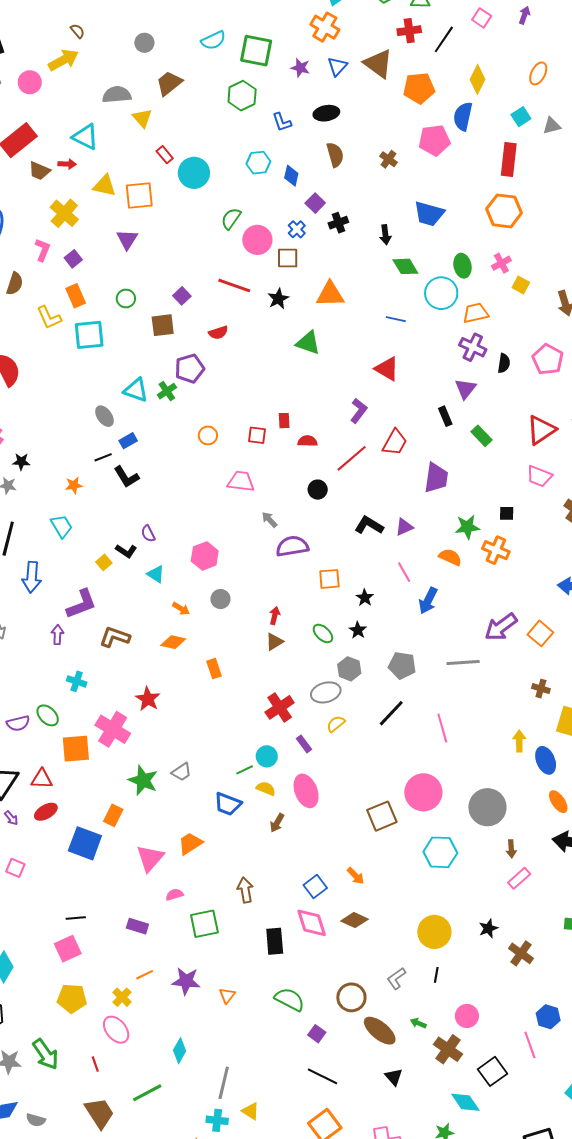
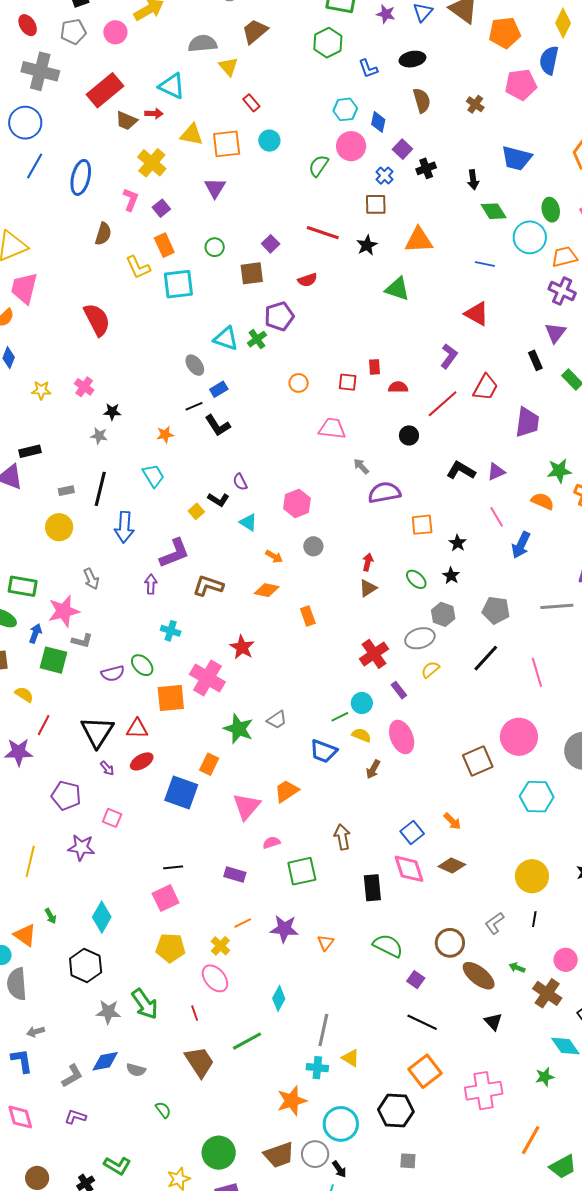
cyan circle: (194, 173) -> (269, 141), moved, size x0.7
pink circle: (257, 240) -> (351, 146), moved

